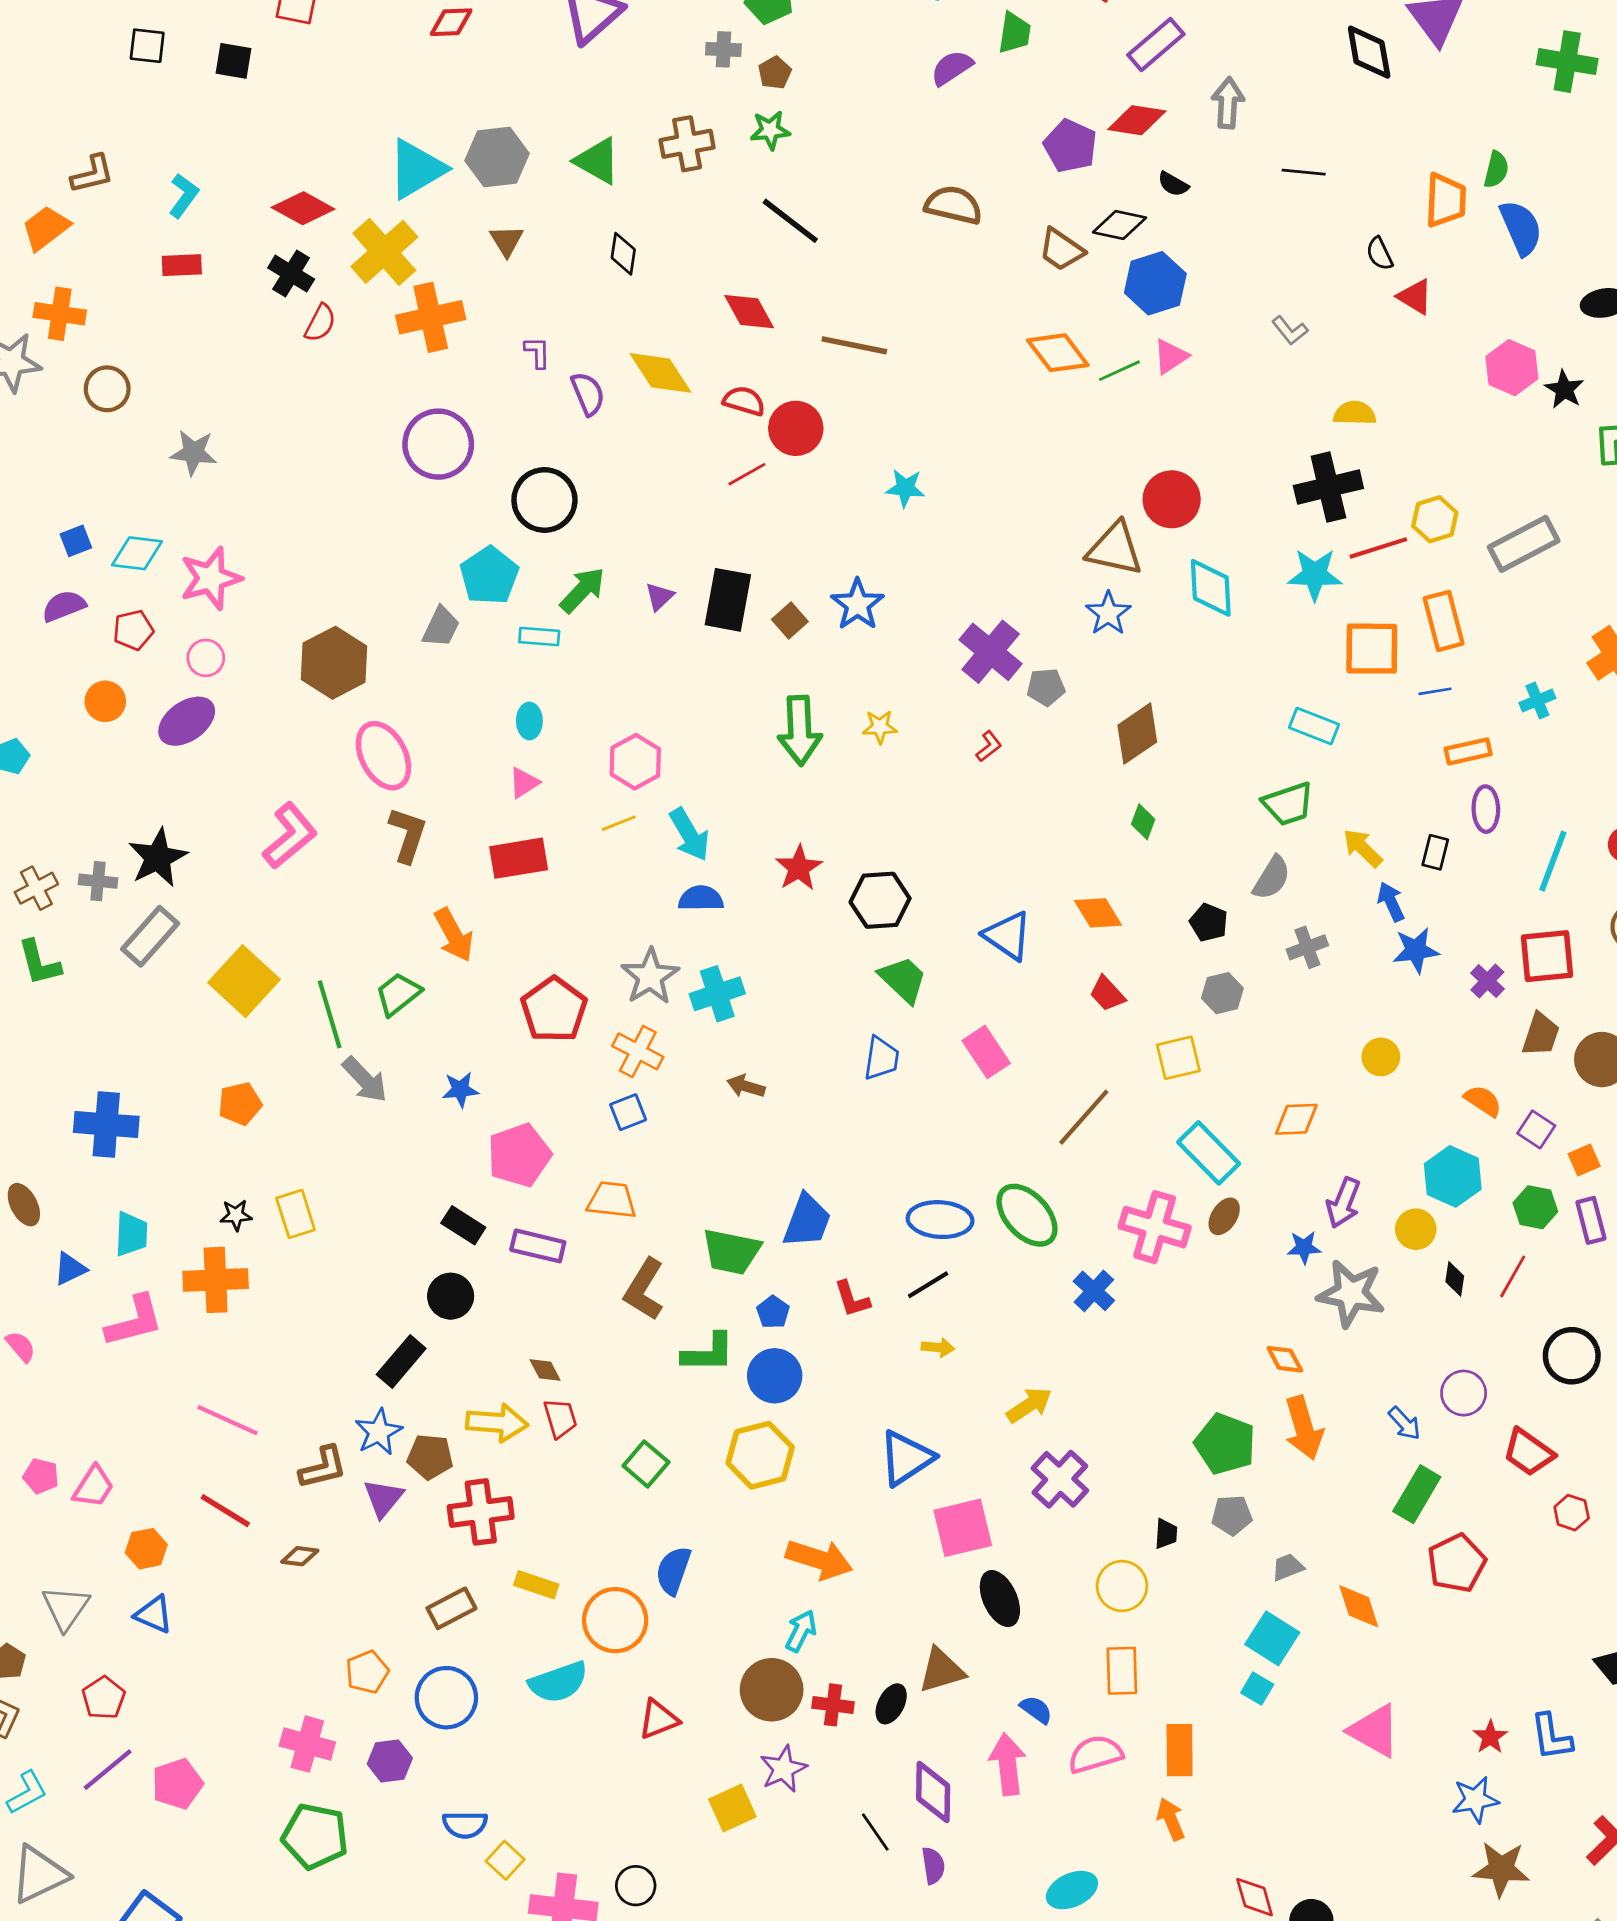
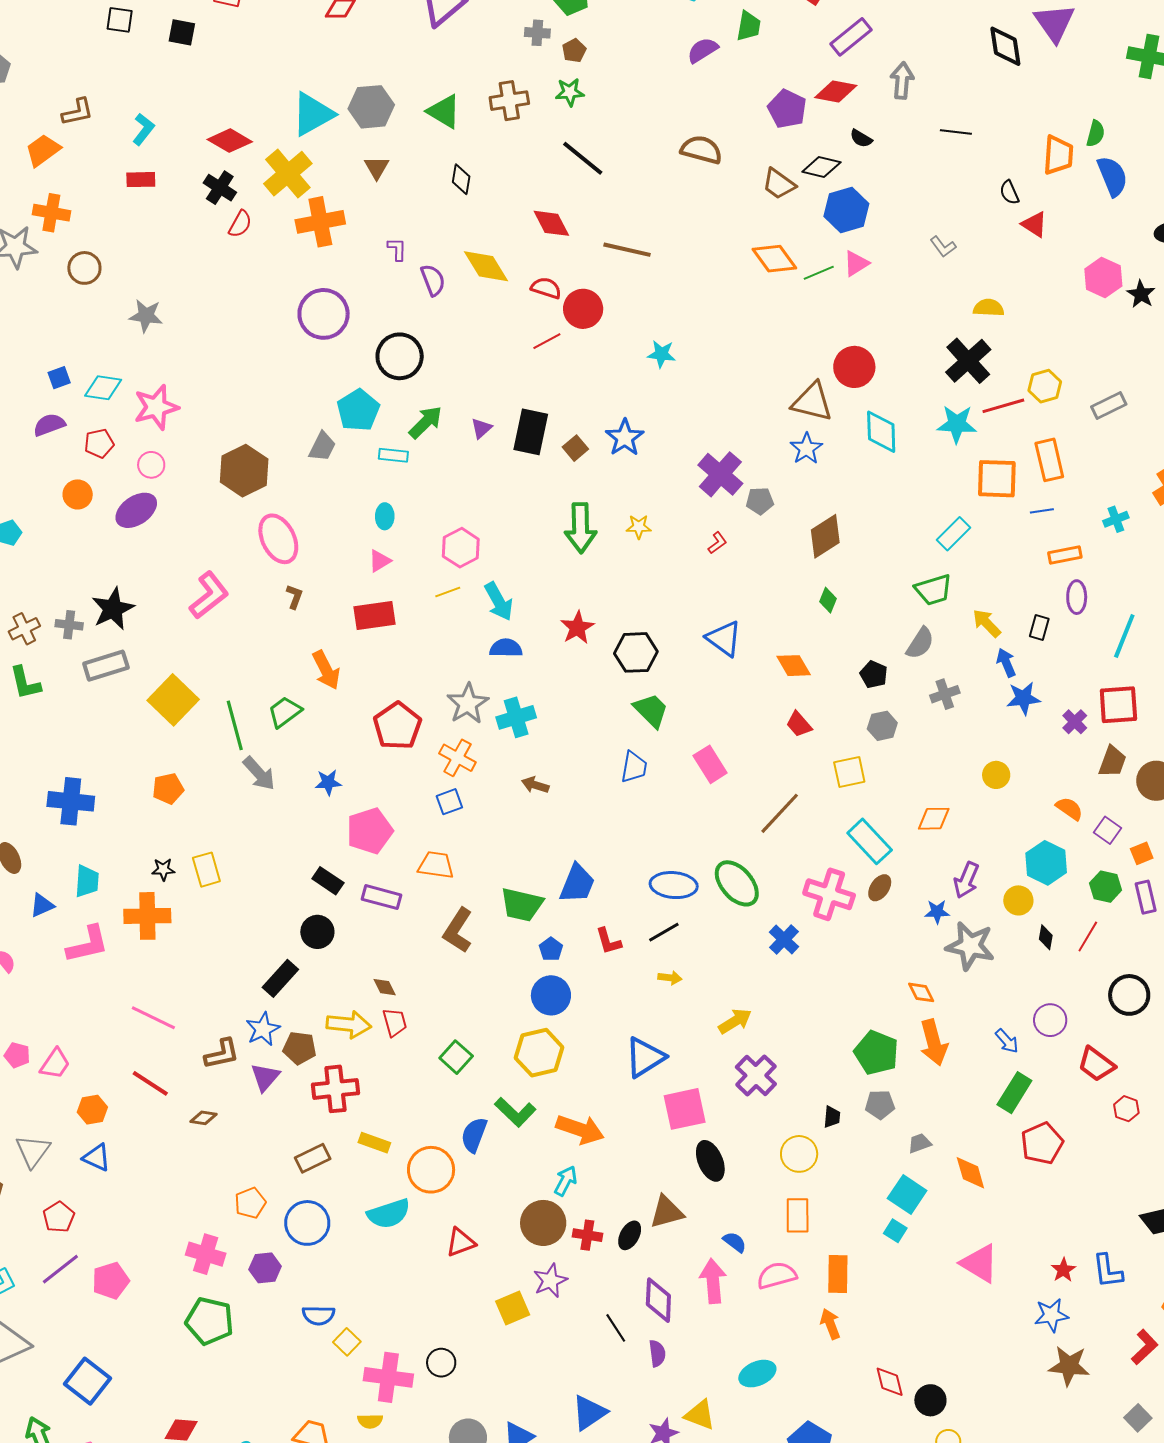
black cross: (1328, 487) -> (968, 361), turned -30
gray rectangle: (1524, 544) -> (1109, 405), size x0.7
cyan rectangle: (1314, 726) -> (954, 534), turned -68
brown L-shape: (408, 835) -> (295, 597), size x0.6
gray rectangle: (150, 936) -> (106, 666), turned 30
blue triangle: (1008, 936) -> (724, 639), moved
green L-shape: (708, 1353) -> (515, 1112), moved, turned 42

